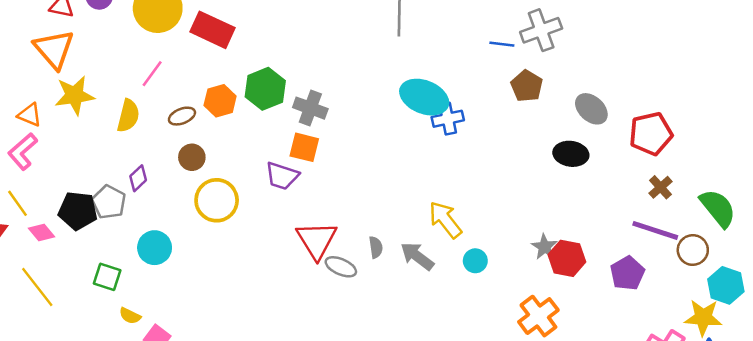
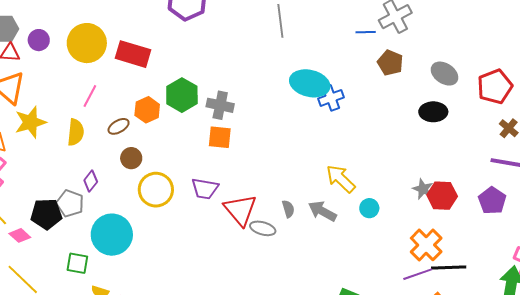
purple trapezoid: (282, 176) -> (205, 189), moved
cyan circle: (155, 248) -> (112, 235), size x1.5

